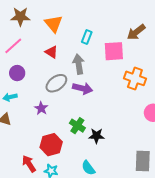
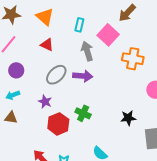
pink square: (114, 51) -> (108, 35), turned -35
gray arrow: (79, 64) -> (87, 51), moved
black star: (96, 136) -> (128, 118), moved
red hexagon: (51, 145) -> (58, 124), moved

